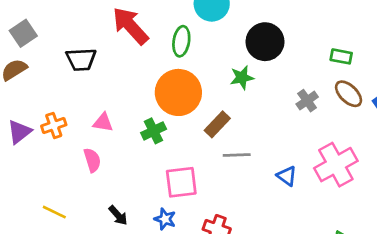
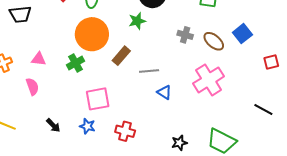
brown ellipse: (349, 94) -> (214, 41), moved
gray cross: (307, 101) -> (185, 35), turned -35
gray line: (237, 155) -> (149, 71), moved
blue triangle: (287, 176) -> (164, 92), moved

